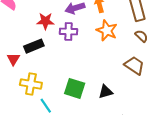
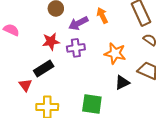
orange star: (107, 30) -> (115, 53), moved
black triangle: (106, 92) -> (122, 83), moved

